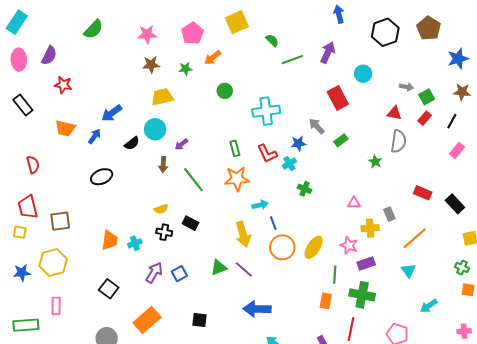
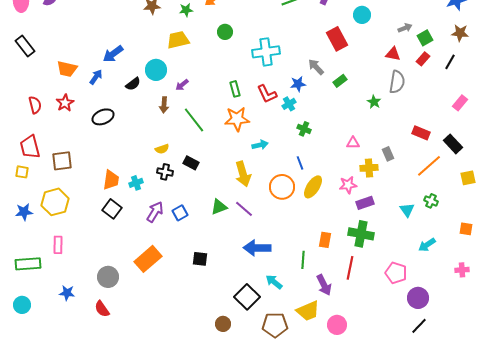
red star: (63, 85) -> (65, 103), moved, turned 30
gray arrow: (406, 87) -> (405, 28), turned -32
yellow trapezoid: (162, 97) -> (178, 40), moved
pink rectangle: (457, 150) -> (460, 103), moved
blue line: (273, 223) -> (300, 163), moved
orange line: (415, 238) -> (429, 166), moved
pink star: (349, 245) -> (348, 185), turned -30
green cross: (462, 268) -> (431, 201), moved
green line: (335, 275) -> (303, 260), moved
black square: (109, 289) -> (112, 209), moved

